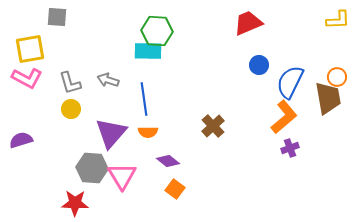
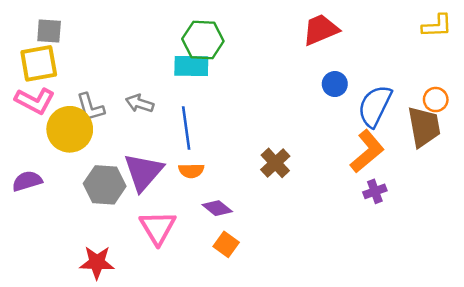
gray square: (57, 17) -> (49, 31), moved
yellow circle: (71, 109) -> (70, 129), moved, size x1.8
gray hexagon: (92, 168) -> (105, 185), moved

